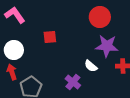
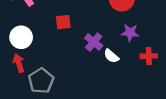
purple star: (107, 46) -> (130, 33), size x0.7
purple cross: (73, 82) -> (94, 42), moved

